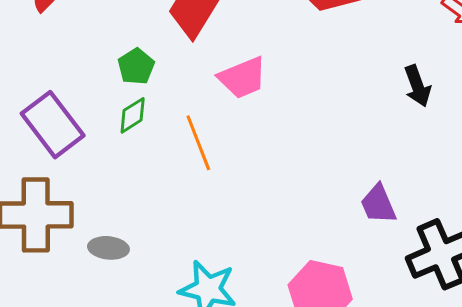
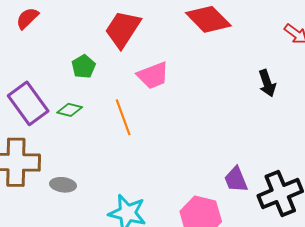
green diamond: (133, 115) -> (70, 110), moved, turned 45
purple trapezoid: (378, 204) -> (236, 179), moved

